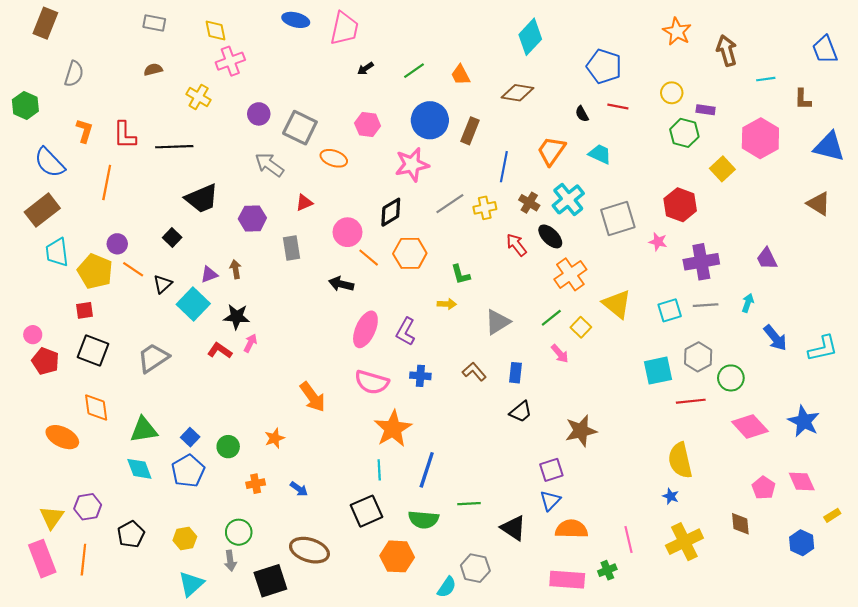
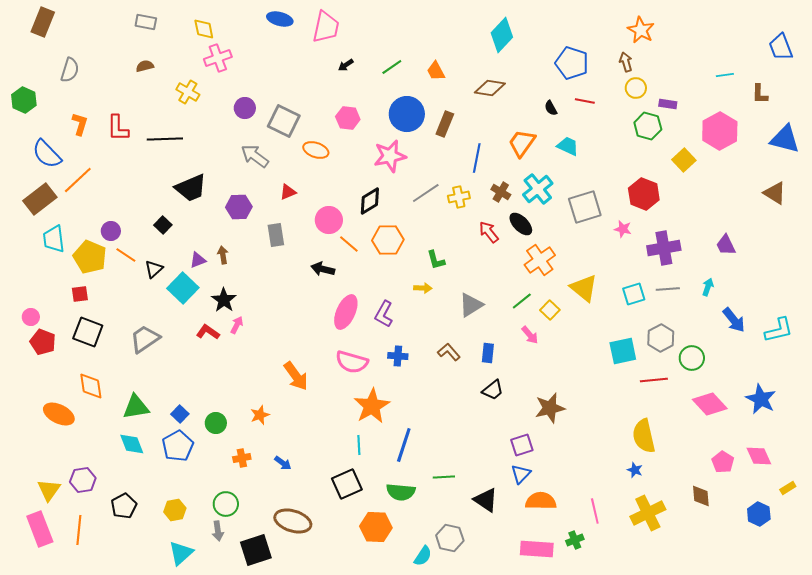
brown arrow: (727, 51) -> (626, 62), moved, size x0.7
orange line: (107, 183) -> (78, 180), moved, turned 36
black star: (237, 317) -> (224, 300), turned 30

